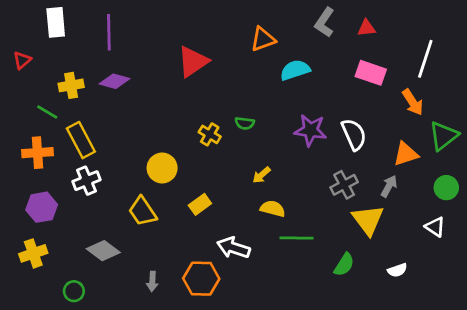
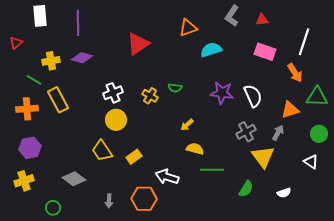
green triangle: (444, 136) -> (317, 97), turned 40
white cross: (86, 181) -> (113, 93), moved
yellow rectangle: (200, 204) -> (134, 157), moved

